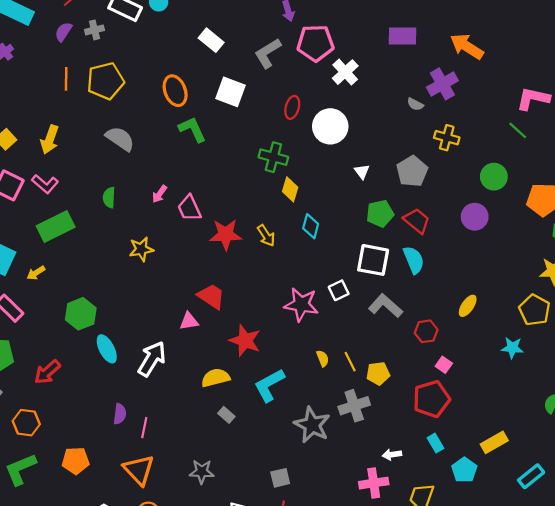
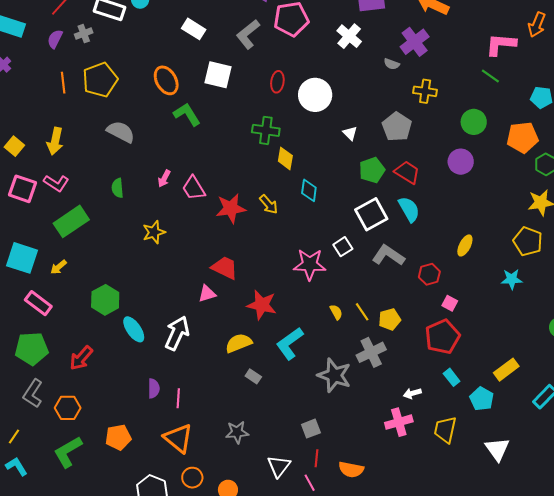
white cross: (345, 72) -> (349, 36), moved
white square: (373, 260) -> (371, 214), turned -32

